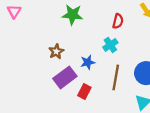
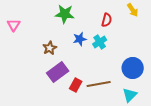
pink triangle: (14, 11) -> (14, 25), moved
blue star: (88, 62) -> (80, 39), moved
brown line: (116, 77) -> (99, 84), moved, turned 70

